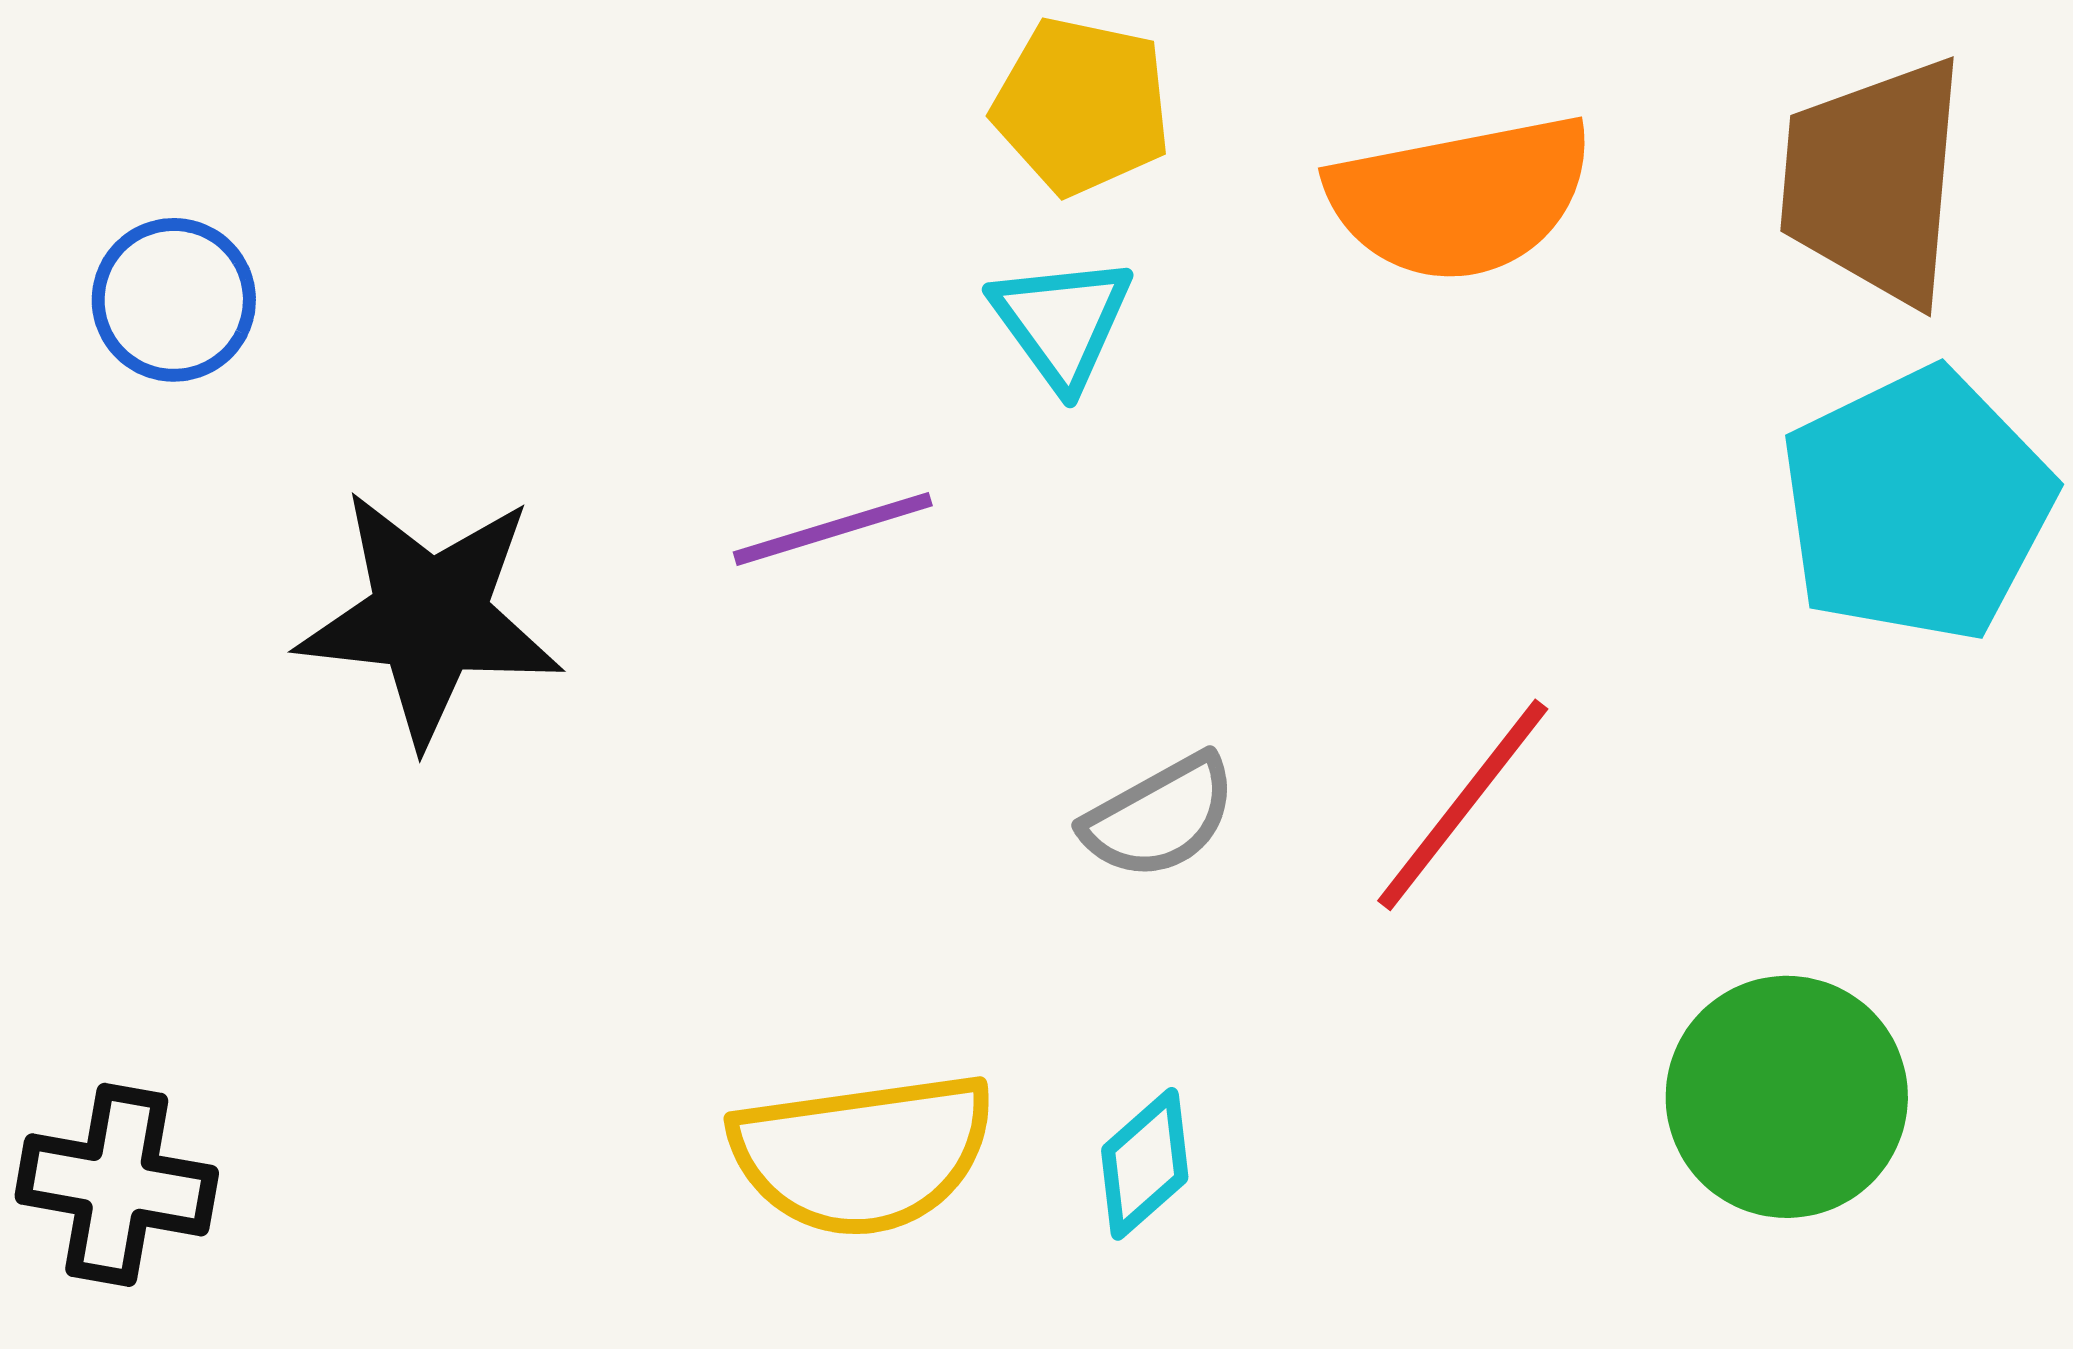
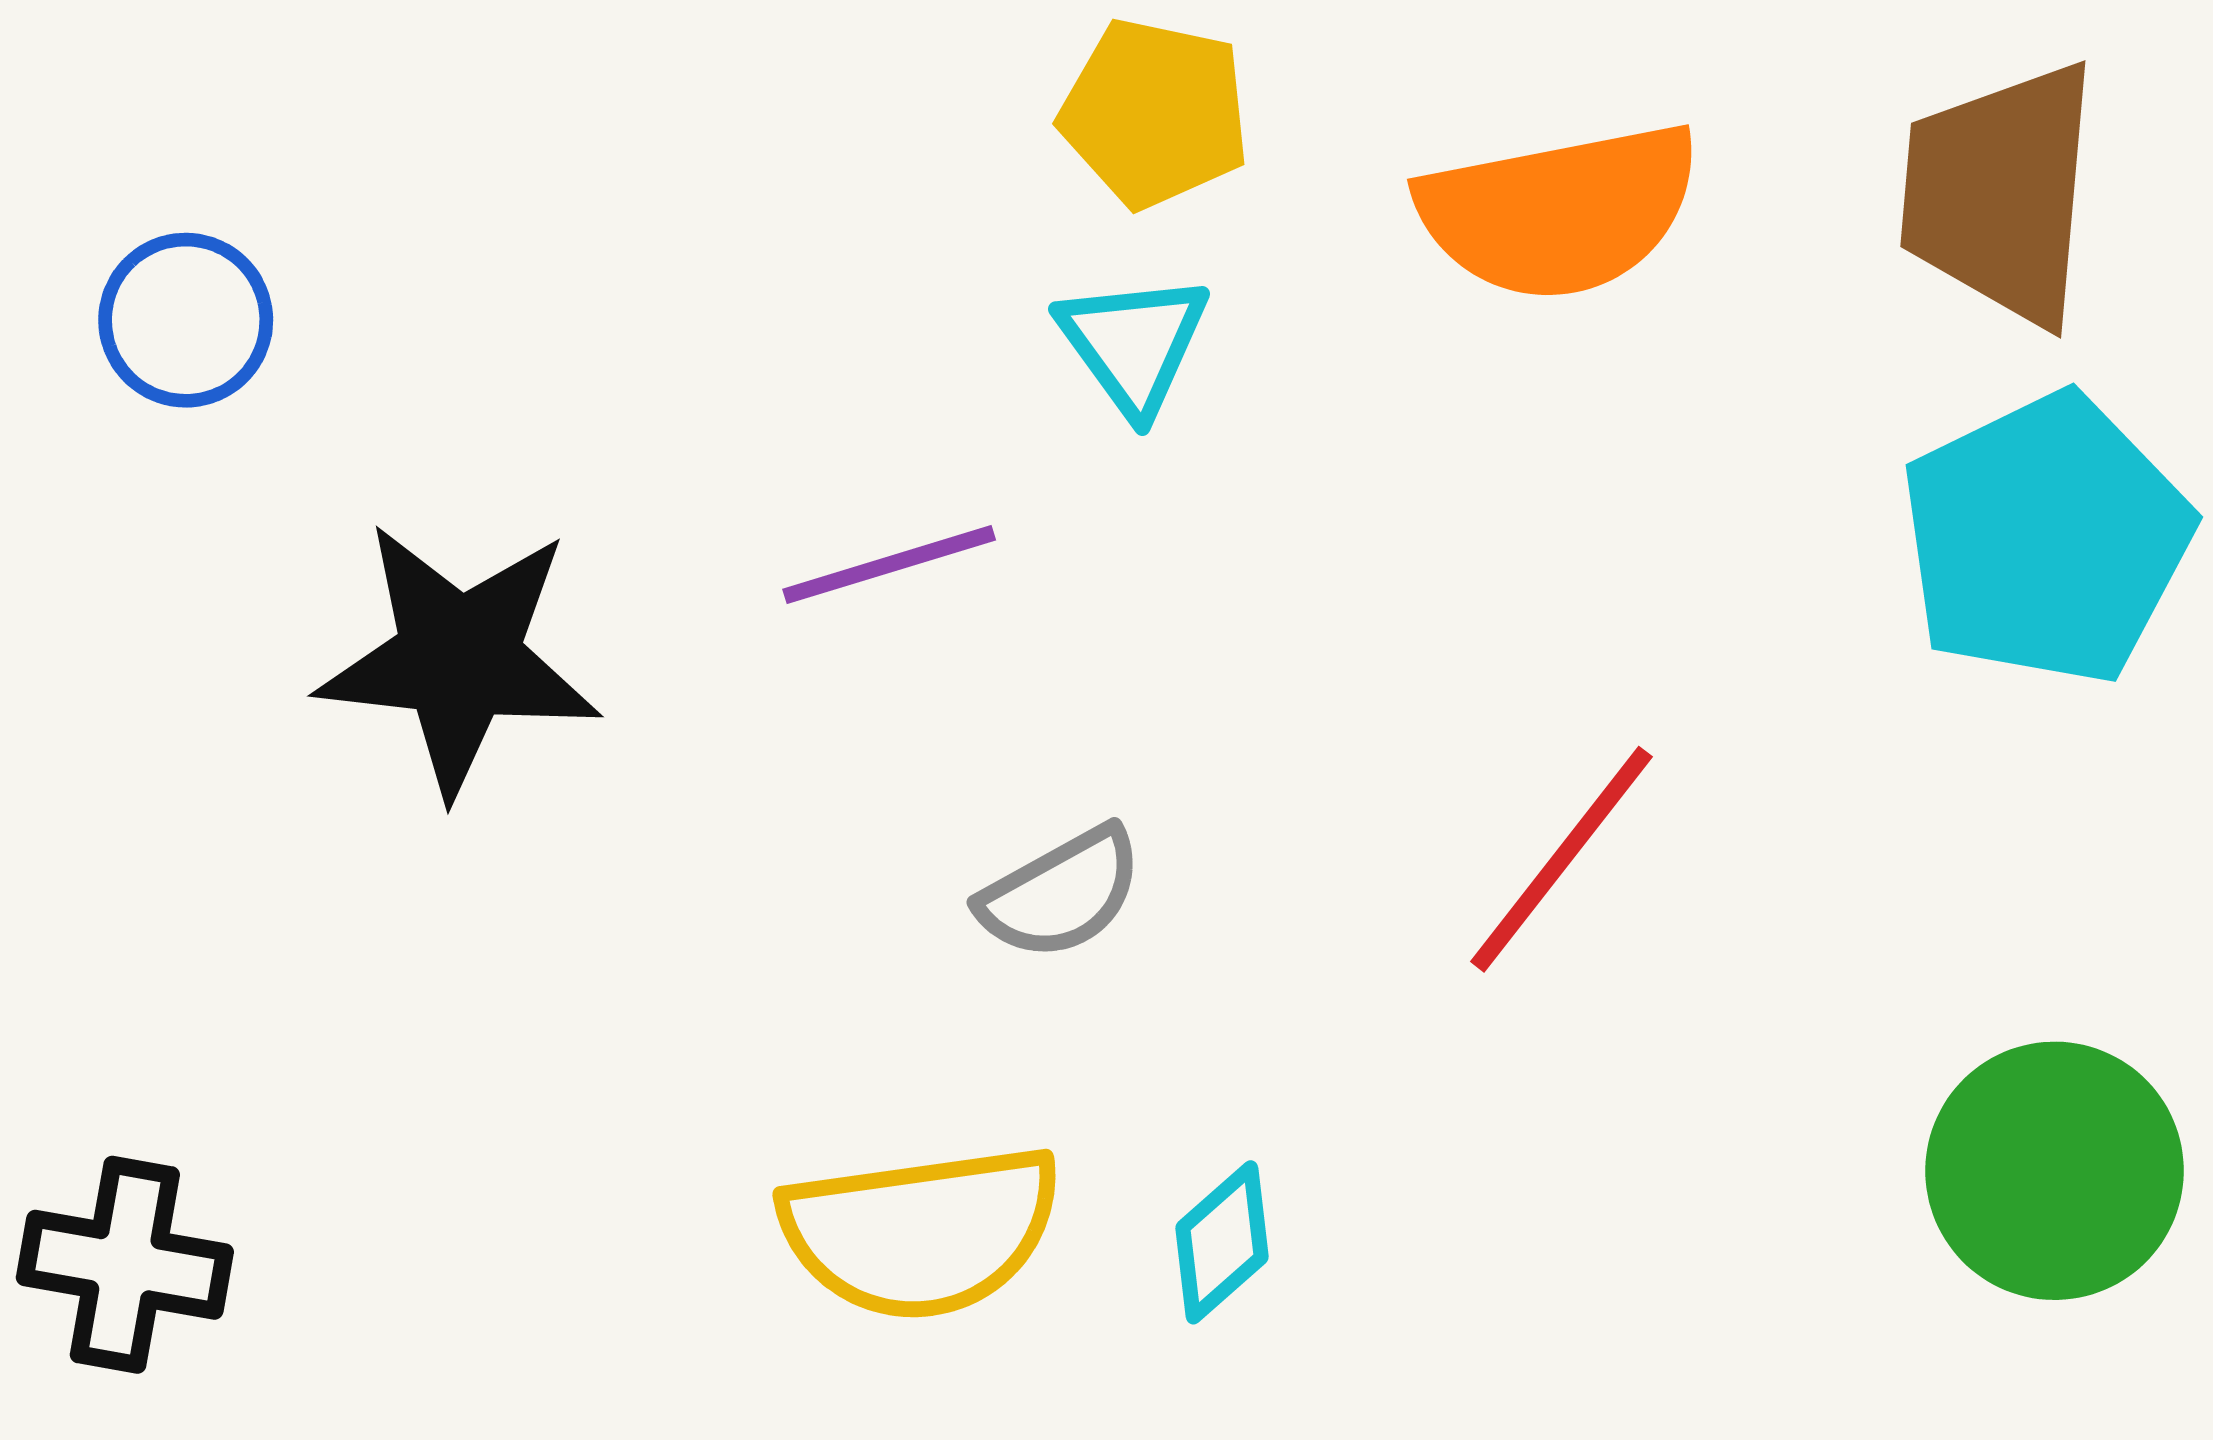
gray semicircle: (1160, 817) -> (1061, 893), moved
green circle: (1787, 1097) -> (2055, 1171), moved

